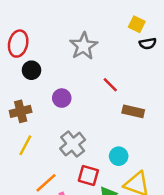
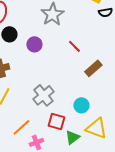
purple circle: (62, 98) -> (34, 44), moved
brown rectangle: (133, 111) -> (93, 68), turned -54

